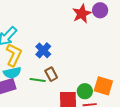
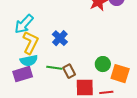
brown rectangle: (51, 74) -> (69, 71), moved
green circle: (85, 91) -> (103, 64), moved

